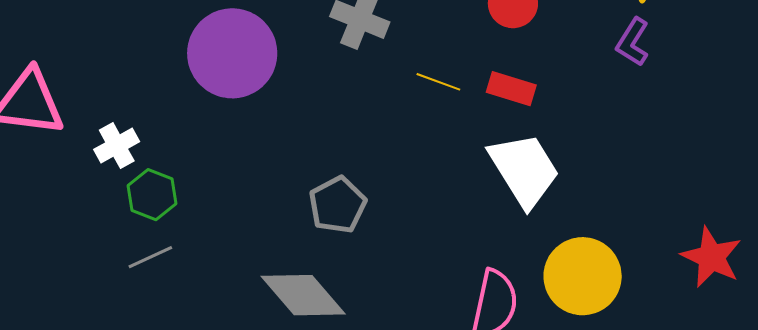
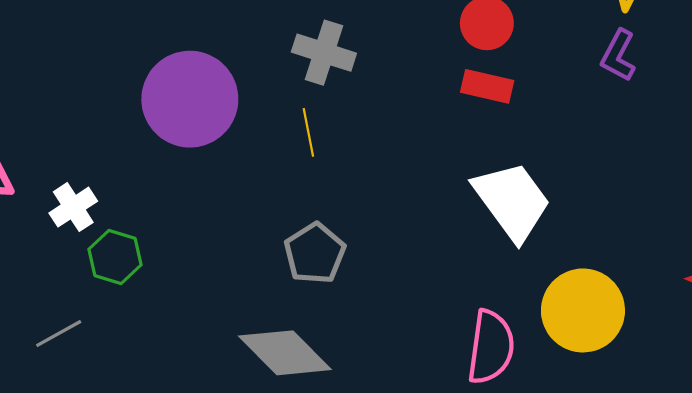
yellow line: (438, 82) -> (308, 132), moved, turned 63
red rectangle: (511, 89) -> (487, 86), moved
gray line: (150, 257) -> (59, 334), moved

